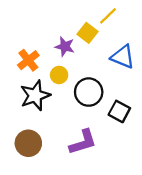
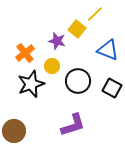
black square: (119, 111) -> (112, 88), moved
brown circle: (28, 143) -> (14, 131), moved

